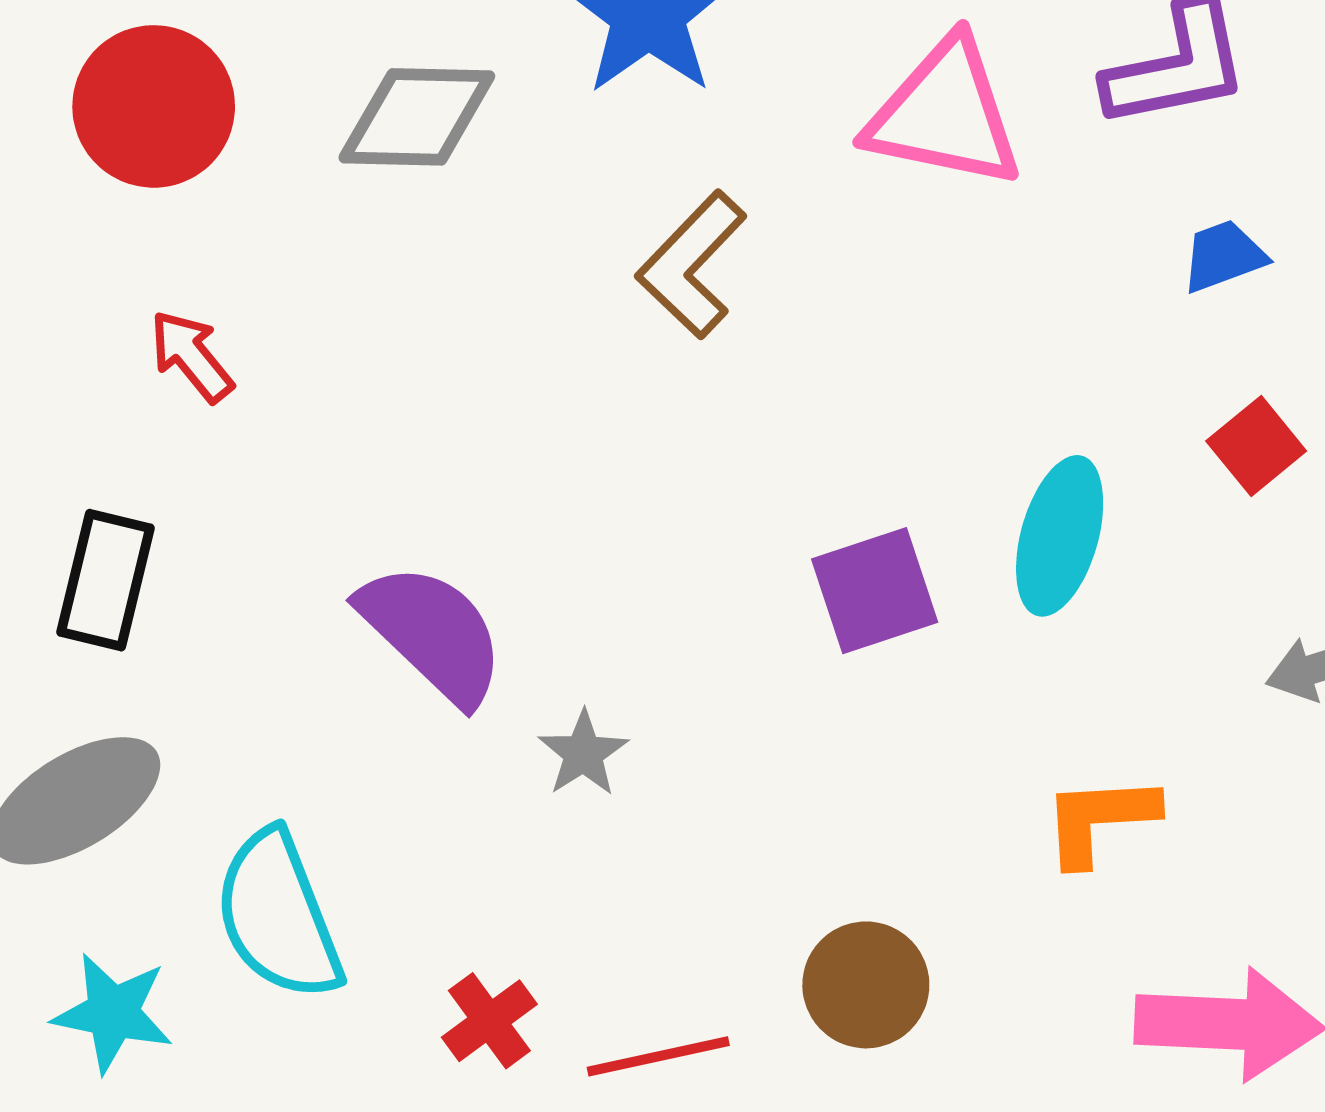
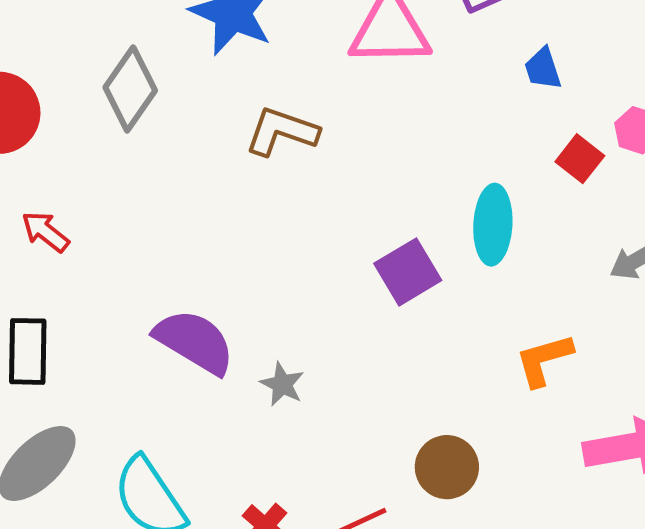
gray diamond: (417, 117) -> (130, 89), turned -44
blue trapezoid: (1224, 256) -> (543, 69), turned -75
brown L-shape: (692, 265) -> (282, 132), turned 78

